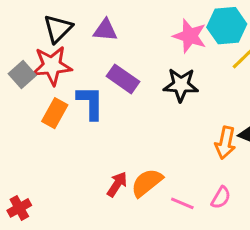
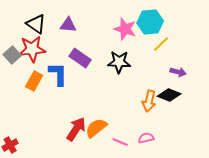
black triangle: (58, 29) -> (36, 24), turned -40
red arrow: (117, 184) -> (76, 129), size x1.4
pink semicircle: (221, 198) -> (146, 138), turned -133

